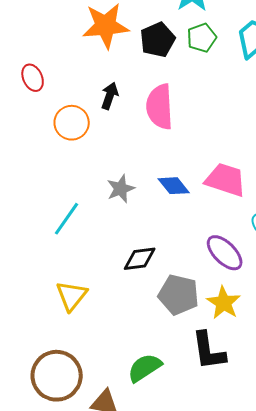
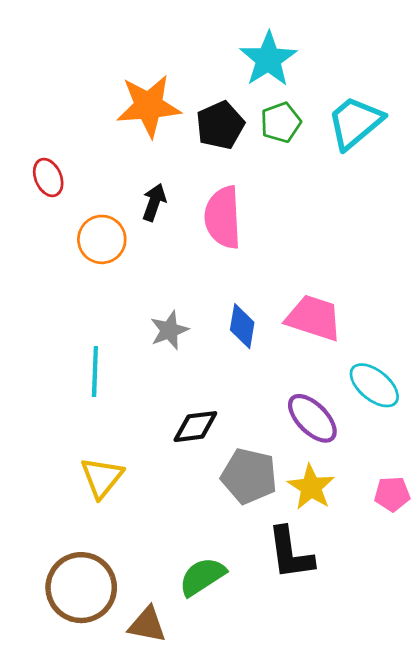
blue diamond: (174, 186) -> (242, 326), turned 48
cyan line: (67, 219) -> (95, 372), turned -33

